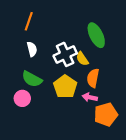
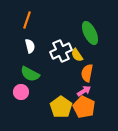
yellow pentagon: (65, 87) -> (61, 107), moved
pink arrow: (90, 97) -> (84, 91), turned 136
orange pentagon: (106, 114) -> (84, 107), moved, turned -30

